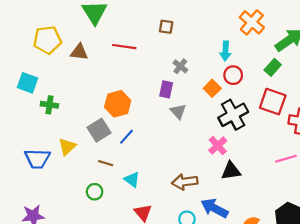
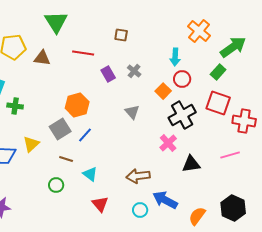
purple rectangle: (166, 89) -> (108, 74), moved, turned -42
black triangle: (231, 171) -> (191, 164), moved

